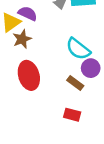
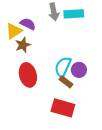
cyan semicircle: (78, 49) -> (63, 67), moved, turned 75
red rectangle: (72, 115) -> (63, 108), size x1.6

